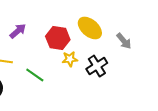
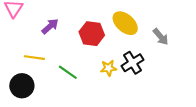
yellow star: (70, 59) -> (109, 68), moved

